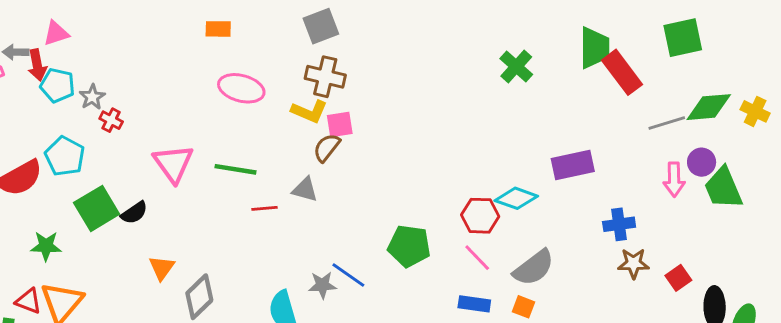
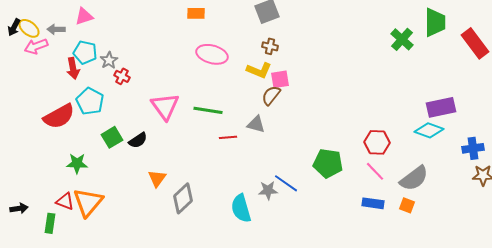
green trapezoid: (594, 48) -> (435, 22), moved
red arrow: (37, 65) -> (73, 68), moved
brown cross: (325, 77) -> (270, 46), size x0.6
cyan diamond: (516, 198) -> (429, 130), moved
green square: (97, 208) -> (112, 137), size x0.7

